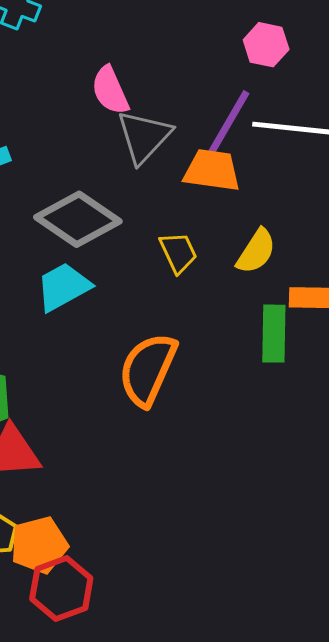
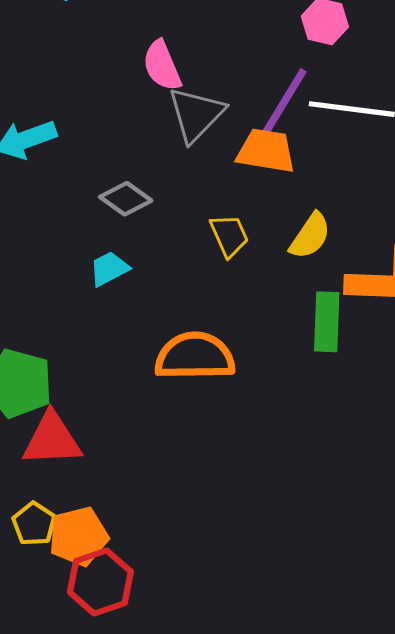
gray diamond: (78, 219) -> (126, 199), size x0.6
cyan trapezoid: (63, 287) -> (109, 269), size x0.7
orange semicircle: (148, 369) -> (195, 356), turned 64

